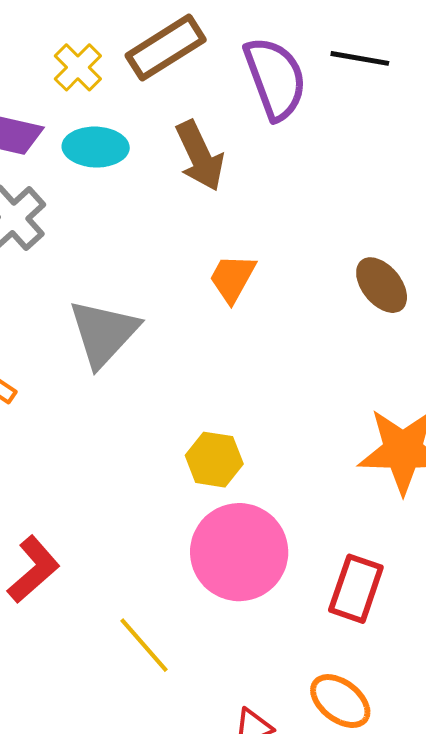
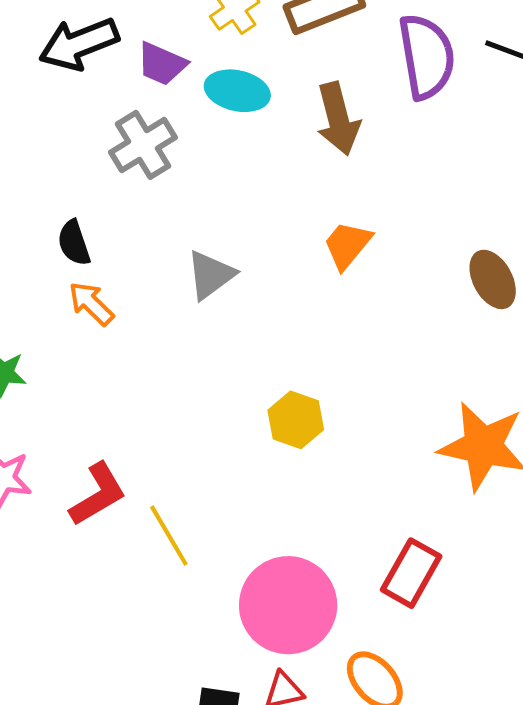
gray triangle: (104, 333) -> (211, 275), size x0.7
pink circle: (239, 552) -> (288, 605), moved
yellow line: (144, 645) -> (169, 536), moved

